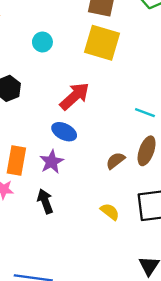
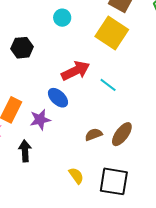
cyan line: (145, 113) -> (108, 85), moved

